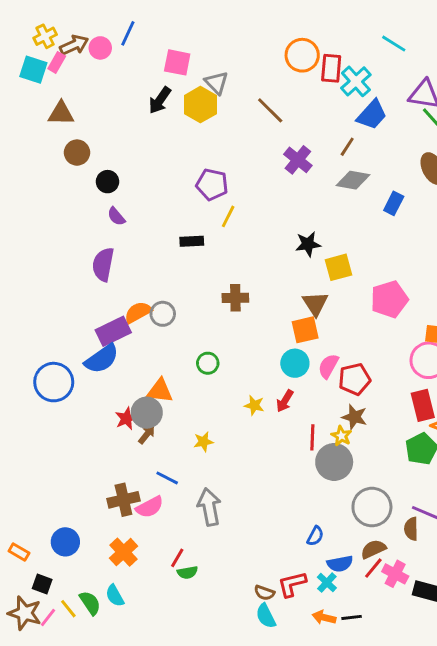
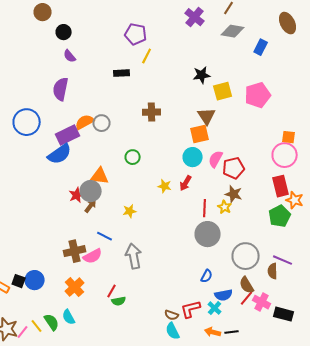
pink pentagon: (389, 299) -> (258, 95), moved
blue circle: (54, 382) -> (27, 122), moved
gray circle: (334, 462) -> (208, 234), moved
brown semicircle: (373, 549) -> (247, 285), turned -96
black square: (42, 584) -> (19, 281), moved

